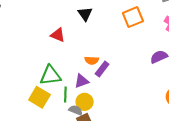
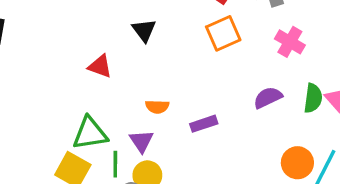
purple rectangle: (102, 69) -> (204, 124), moved, turned 35
purple triangle: (82, 81) -> (141, 141), turned -42

